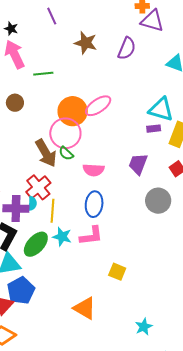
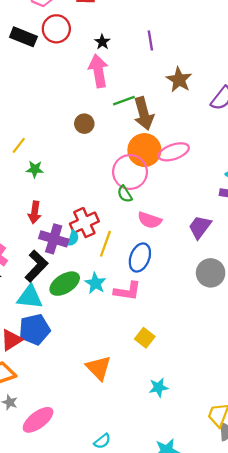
green line: (43, 74) -> (124, 101), turned -30
brown arrow: (46, 153) -> (144, 114), moved
yellow line: (53, 211) -> (105, 244), moved
cyan star: (144, 327) -> (158, 387), moved

